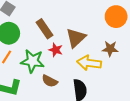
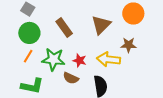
brown triangle: (76, 38) -> (101, 25), moved
red star: (56, 50) -> (80, 60), moved

